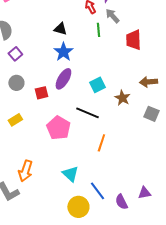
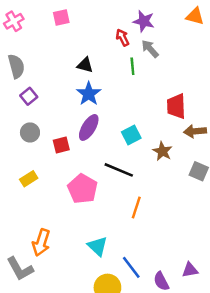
red trapezoid: (133, 40) -> (176, 106), moved

